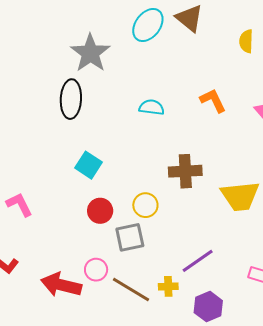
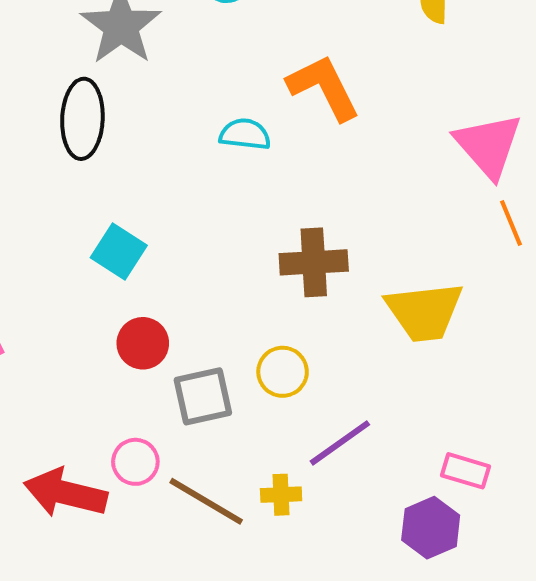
orange L-shape: (213, 101) -> (324, 87), moved, size x1.4
yellow circle: (145, 205) -> (283, 372), moved
purple hexagon: (208, 307) -> (431, 528), moved

